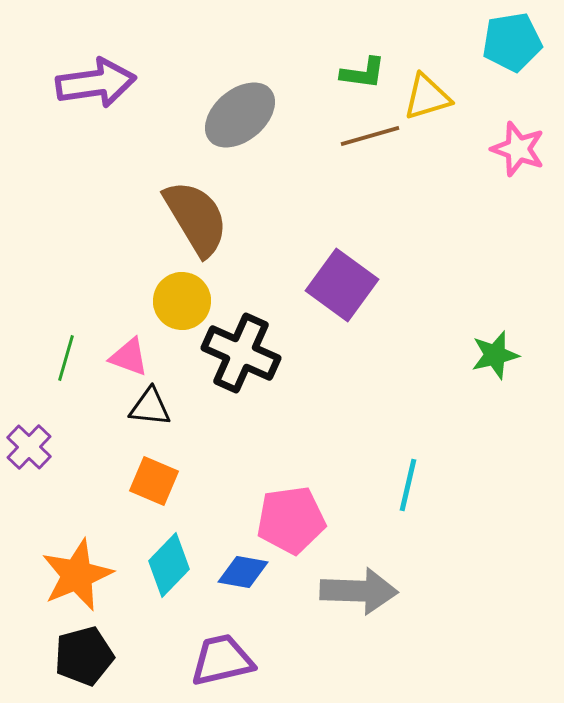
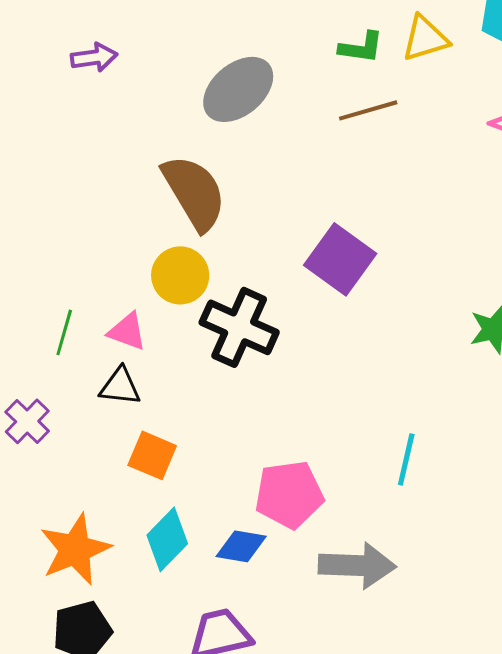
purple arrow: (96, 83) -> (94, 57), size x0.6
yellow triangle: (427, 97) -> (425, 38), moved
black triangle: (150, 407) -> (120, 386), moved

